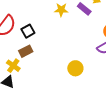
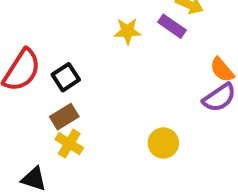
yellow cross: (13, 66) -> (69, 144), moved

